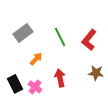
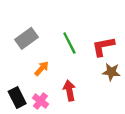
red L-shape: (89, 40) -> (103, 46), turned 40
brown star: (96, 73) -> (111, 72), moved

